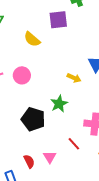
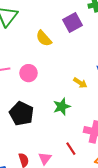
purple square: (58, 20) -> (73, 22), turned -30
black pentagon: (33, 119) -> (21, 114), moved

